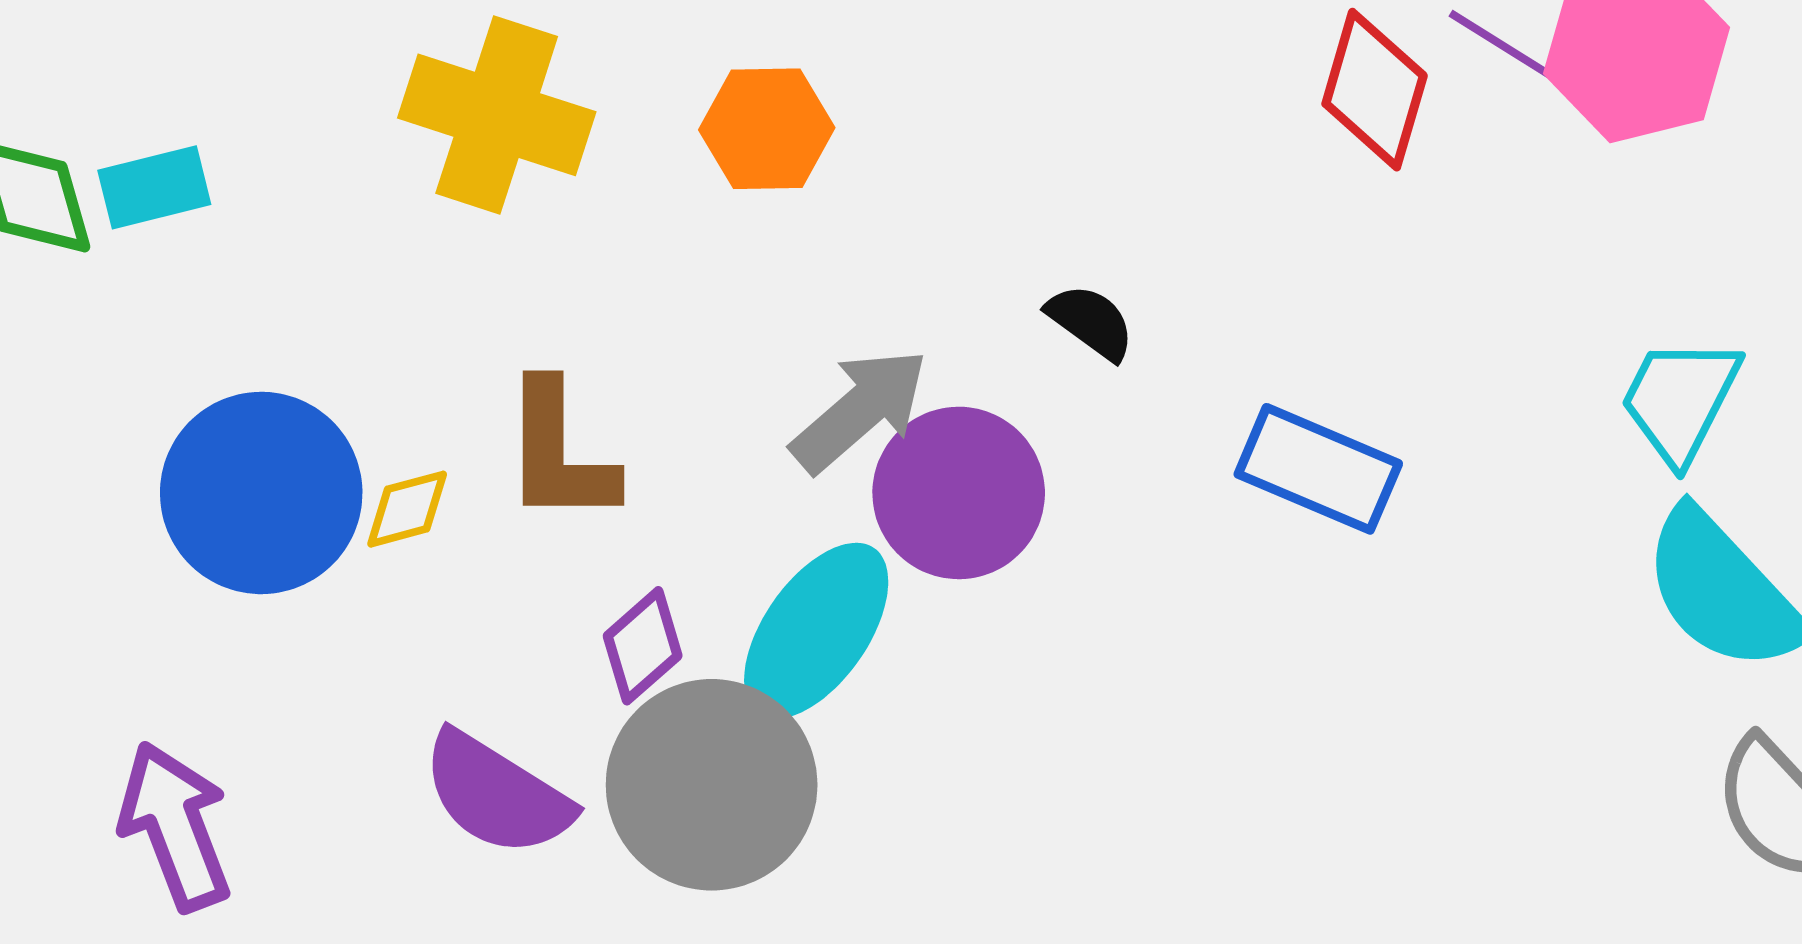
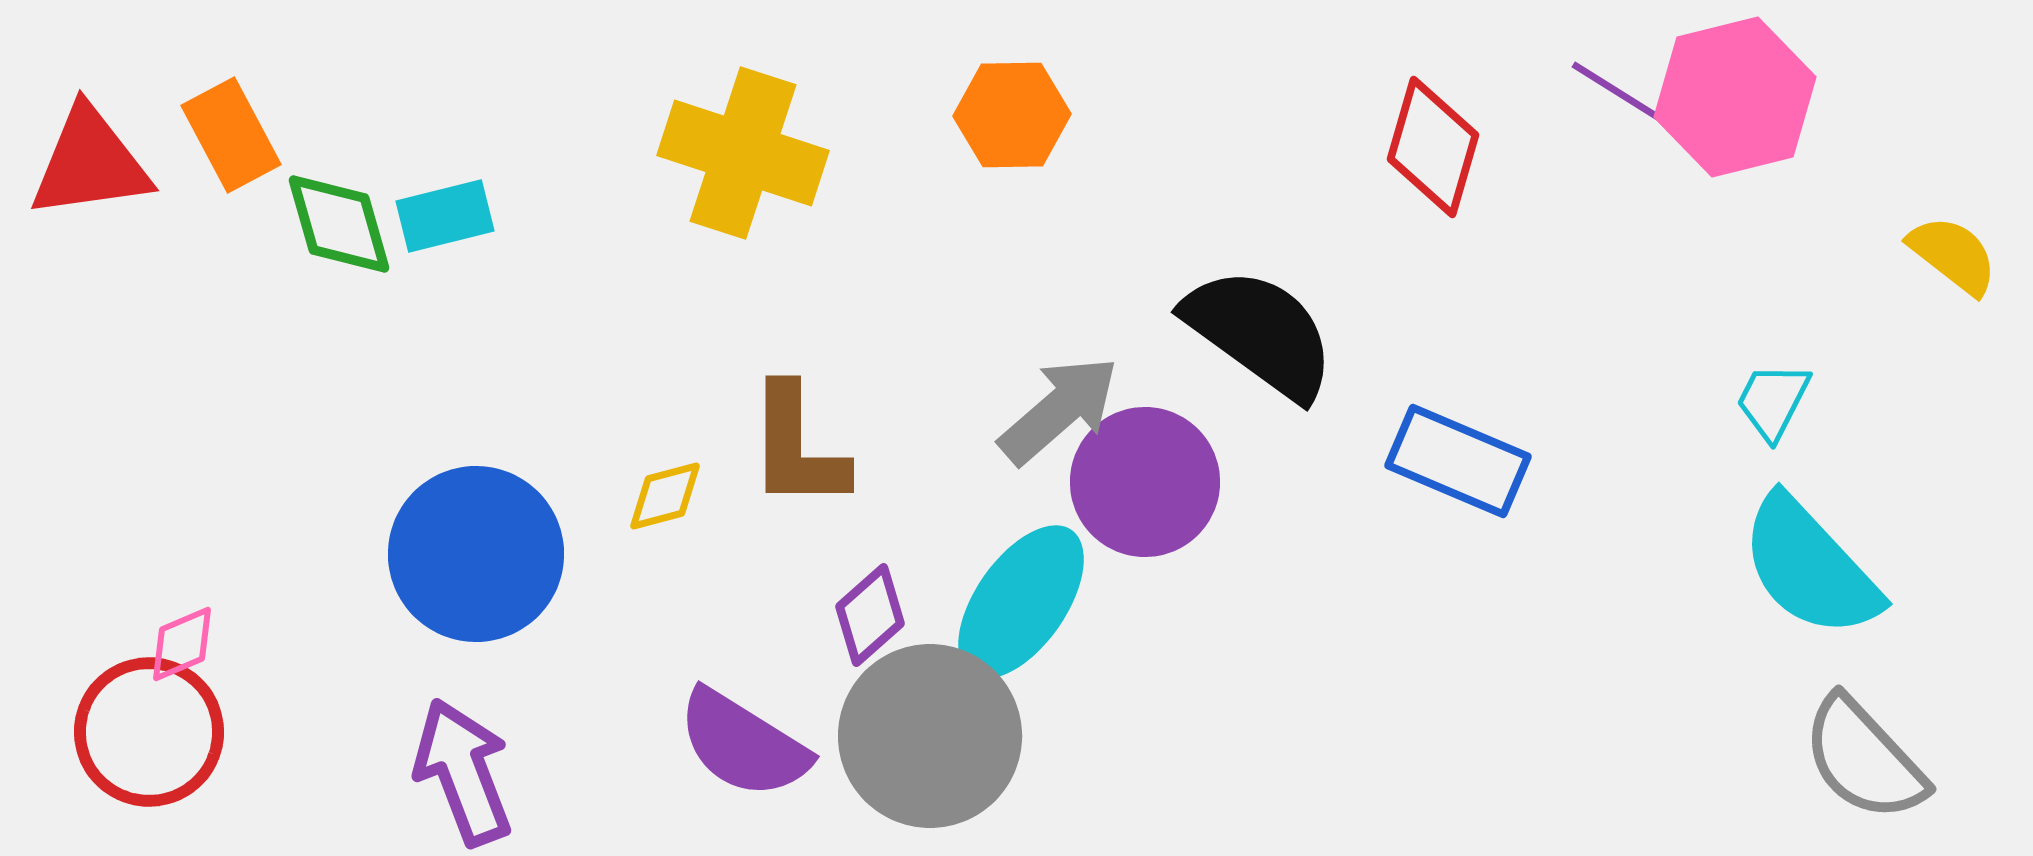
red diamond: (1375, 90) -> (1433, 147), moved
orange hexagon: (767, 129) -> (1012, 115), moved
black semicircle: (1091, 322) -> (1260, 333), size x2.0
cyan trapezoid: (1680, 400) -> (1773, 401), size x0.7
blue circle: (261, 493) -> (476, 554), moved

